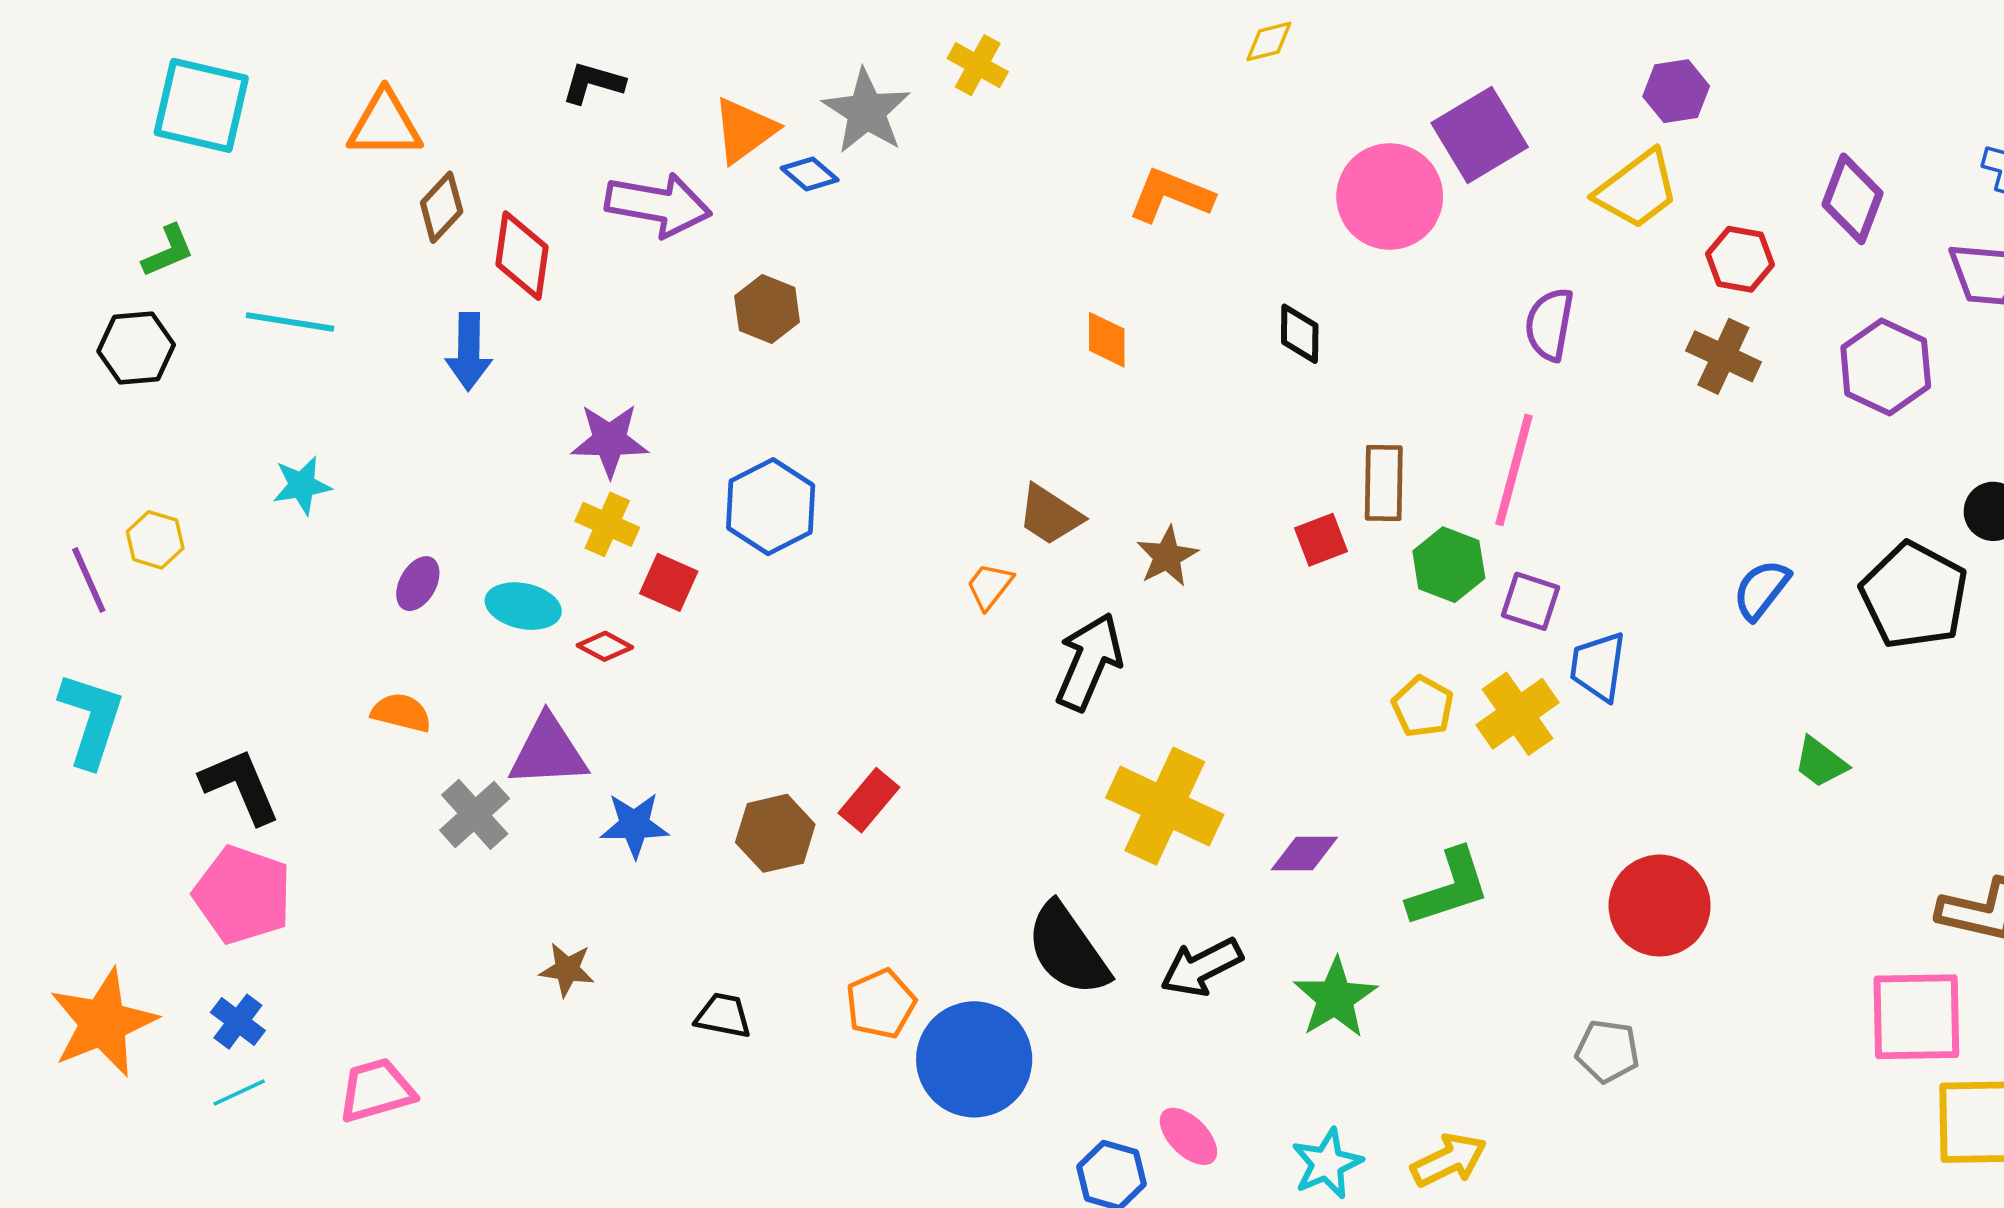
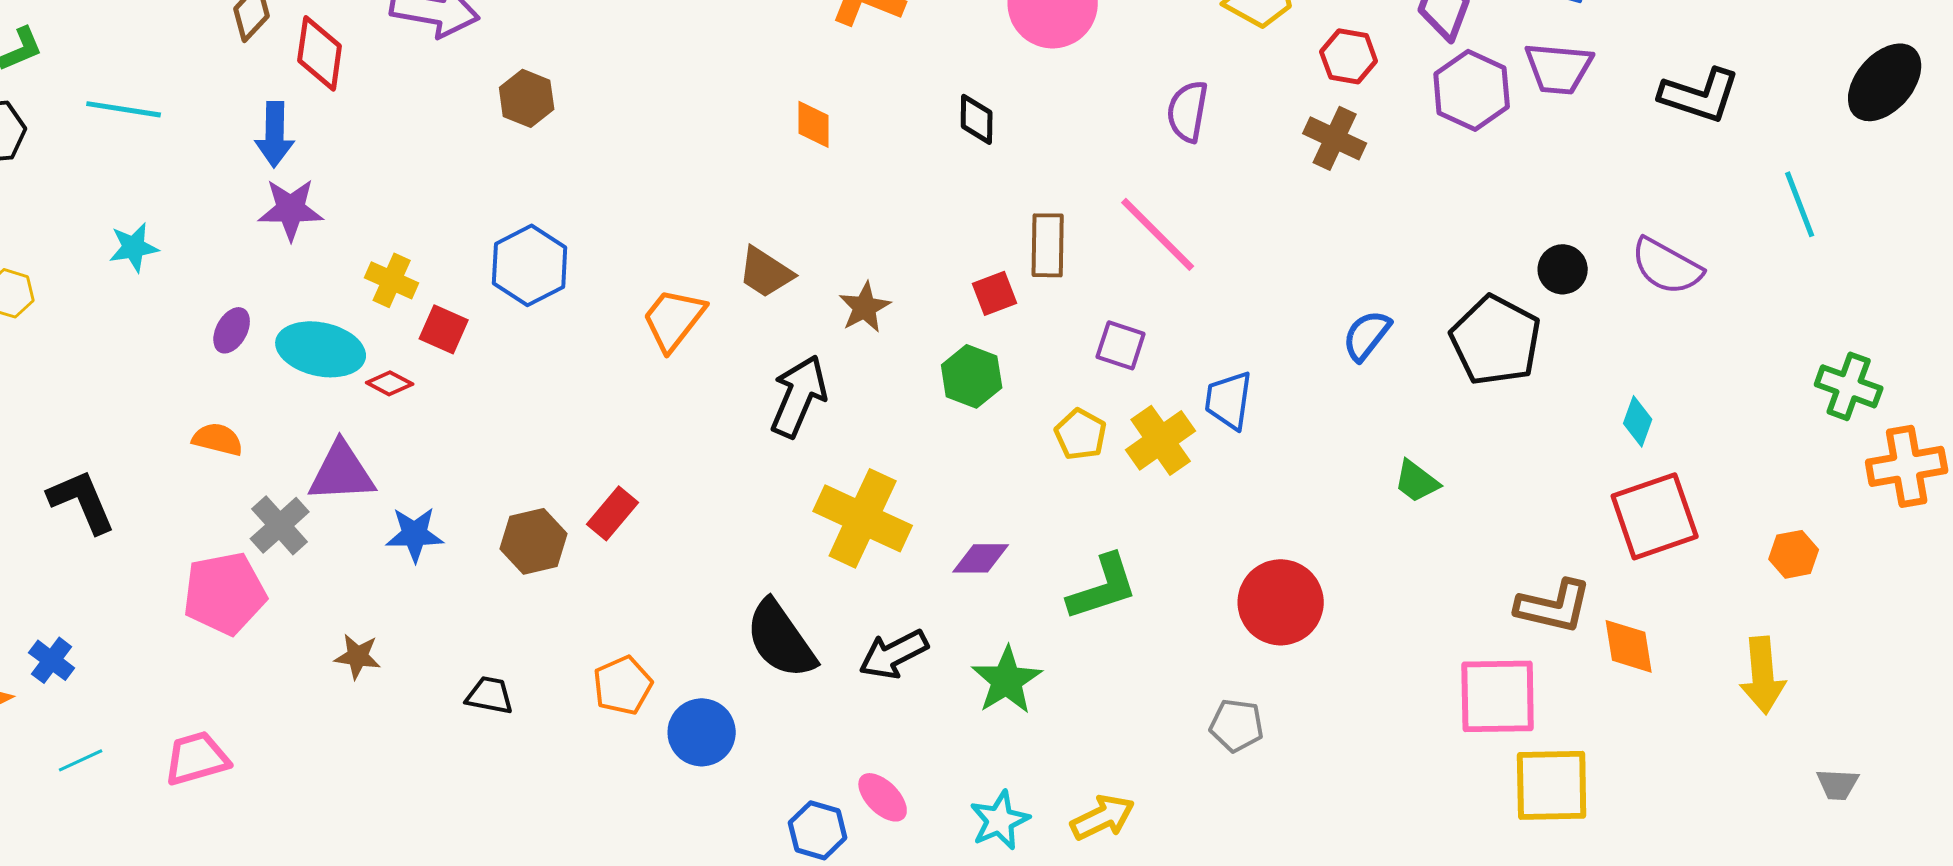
purple hexagon: (1886, 367) -> (1472, 90), moved
purple star: (610, 440) -> (291, 209), moved
pink line: (1514, 470) -> (1158, 234), turned -60
green hexagon: (1449, 565) -> (972, 376), moved
orange trapezoid: (990, 586) -> (674, 319), moved, size x1.6
purple square: (1531, 601) -> (1121, 345), moved
cyan ellipse: (523, 606) -> (321, 349), size x1.4
pink pentagon: (243, 895) -> (225, 593), moved, turned -30
blue cross: (238, 1022) -> (52, 660), moved
blue circle: (974, 1059) -> (702, 732), size x0.7

